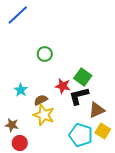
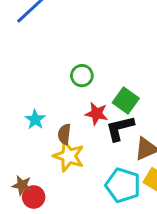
green circle: (45, 54) -> (82, 76), moved
brown semicircle: (41, 100) -> (64, 134), turned -56
brown star: (12, 125) -> (22, 185), moved

